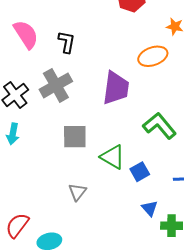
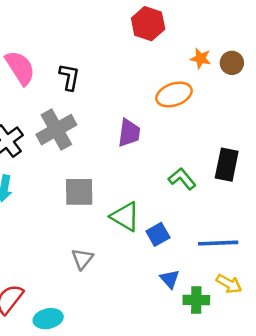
purple trapezoid: (116, 88) -> (129, 133), size x0.7
green L-shape: (160, 126) -> (182, 179), size x0.7

